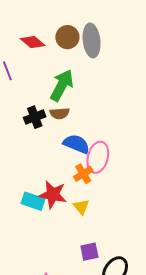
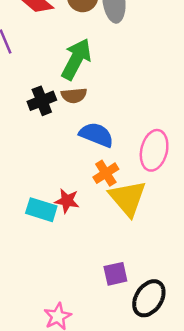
pink ellipse: (98, 157) -> (154, 150), moved
red star: (53, 195) -> (67, 201), size x0.7
yellow triangle: (81, 207) -> (128, 198), moved, size x1.8

